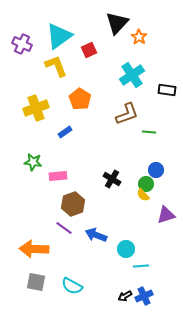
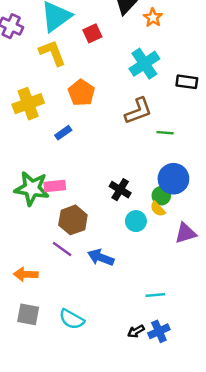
green star: (33, 162) -> (32, 188), moved, size x1.6
blue circle: (156, 170) -> (173, 179), size x1.6
orange arrow: (34, 249) -> (26, 274), size x0.7
cyan circle: (126, 249) -> (136, 221), moved

